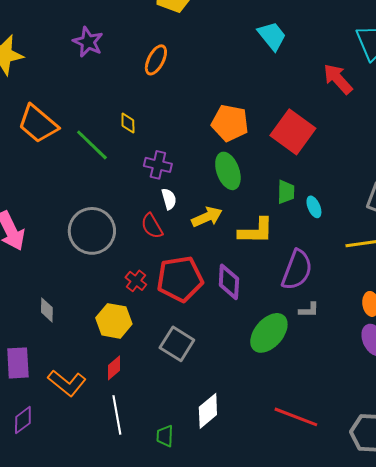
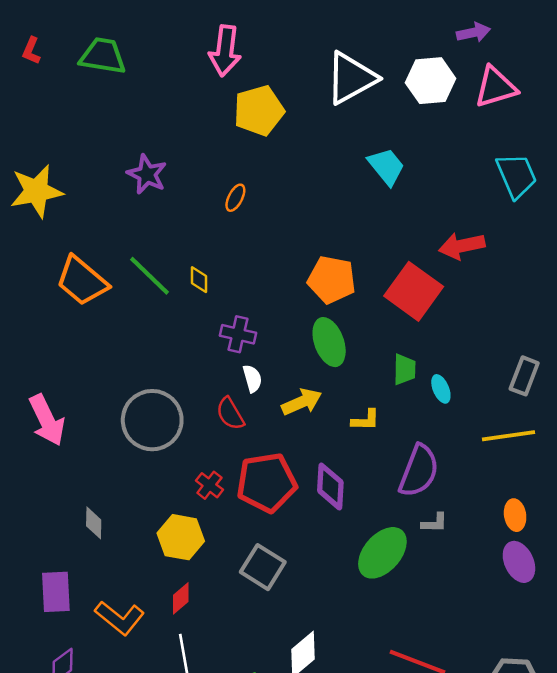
orange ellipse: (156, 60) -> (235, 198), size x0.7
red arrow: (338, 79) -> (462, 246), moved, turned -60
green line: (92, 145) -> (150, 276), moved
yellow L-shape: (256, 231) -> (365, 420), size x0.6

